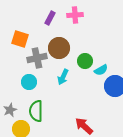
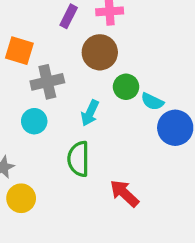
brown circle: (59, 48) -> (100, 52), moved
cyan semicircle: (101, 70) -> (152, 102), turned 56
green semicircle: (36, 111) -> (78, 159), moved

